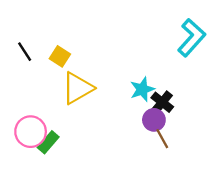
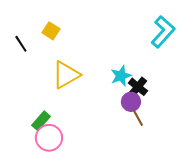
yellow square: (60, 56) -> (51, 31), moved
pink circle: (31, 132) -> (49, 138), moved

